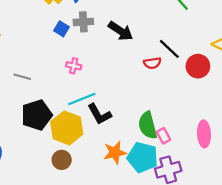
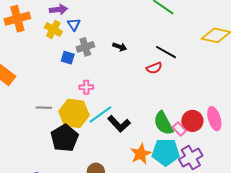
black arrow: (121, 31) -> (120, 47), size x0.6
red circle: (198, 66) -> (192, 121), moved
yellow hexagon: (67, 128) -> (74, 113), moved

